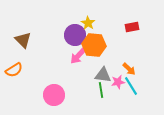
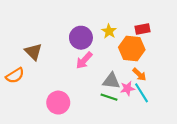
yellow star: (88, 23) -> (109, 31), moved
brown triangle: (23, 40) -> (33, 52), moved
orange hexagon: (94, 45) -> (132, 48), moved
green line: (101, 90) -> (109, 97), turned -63

